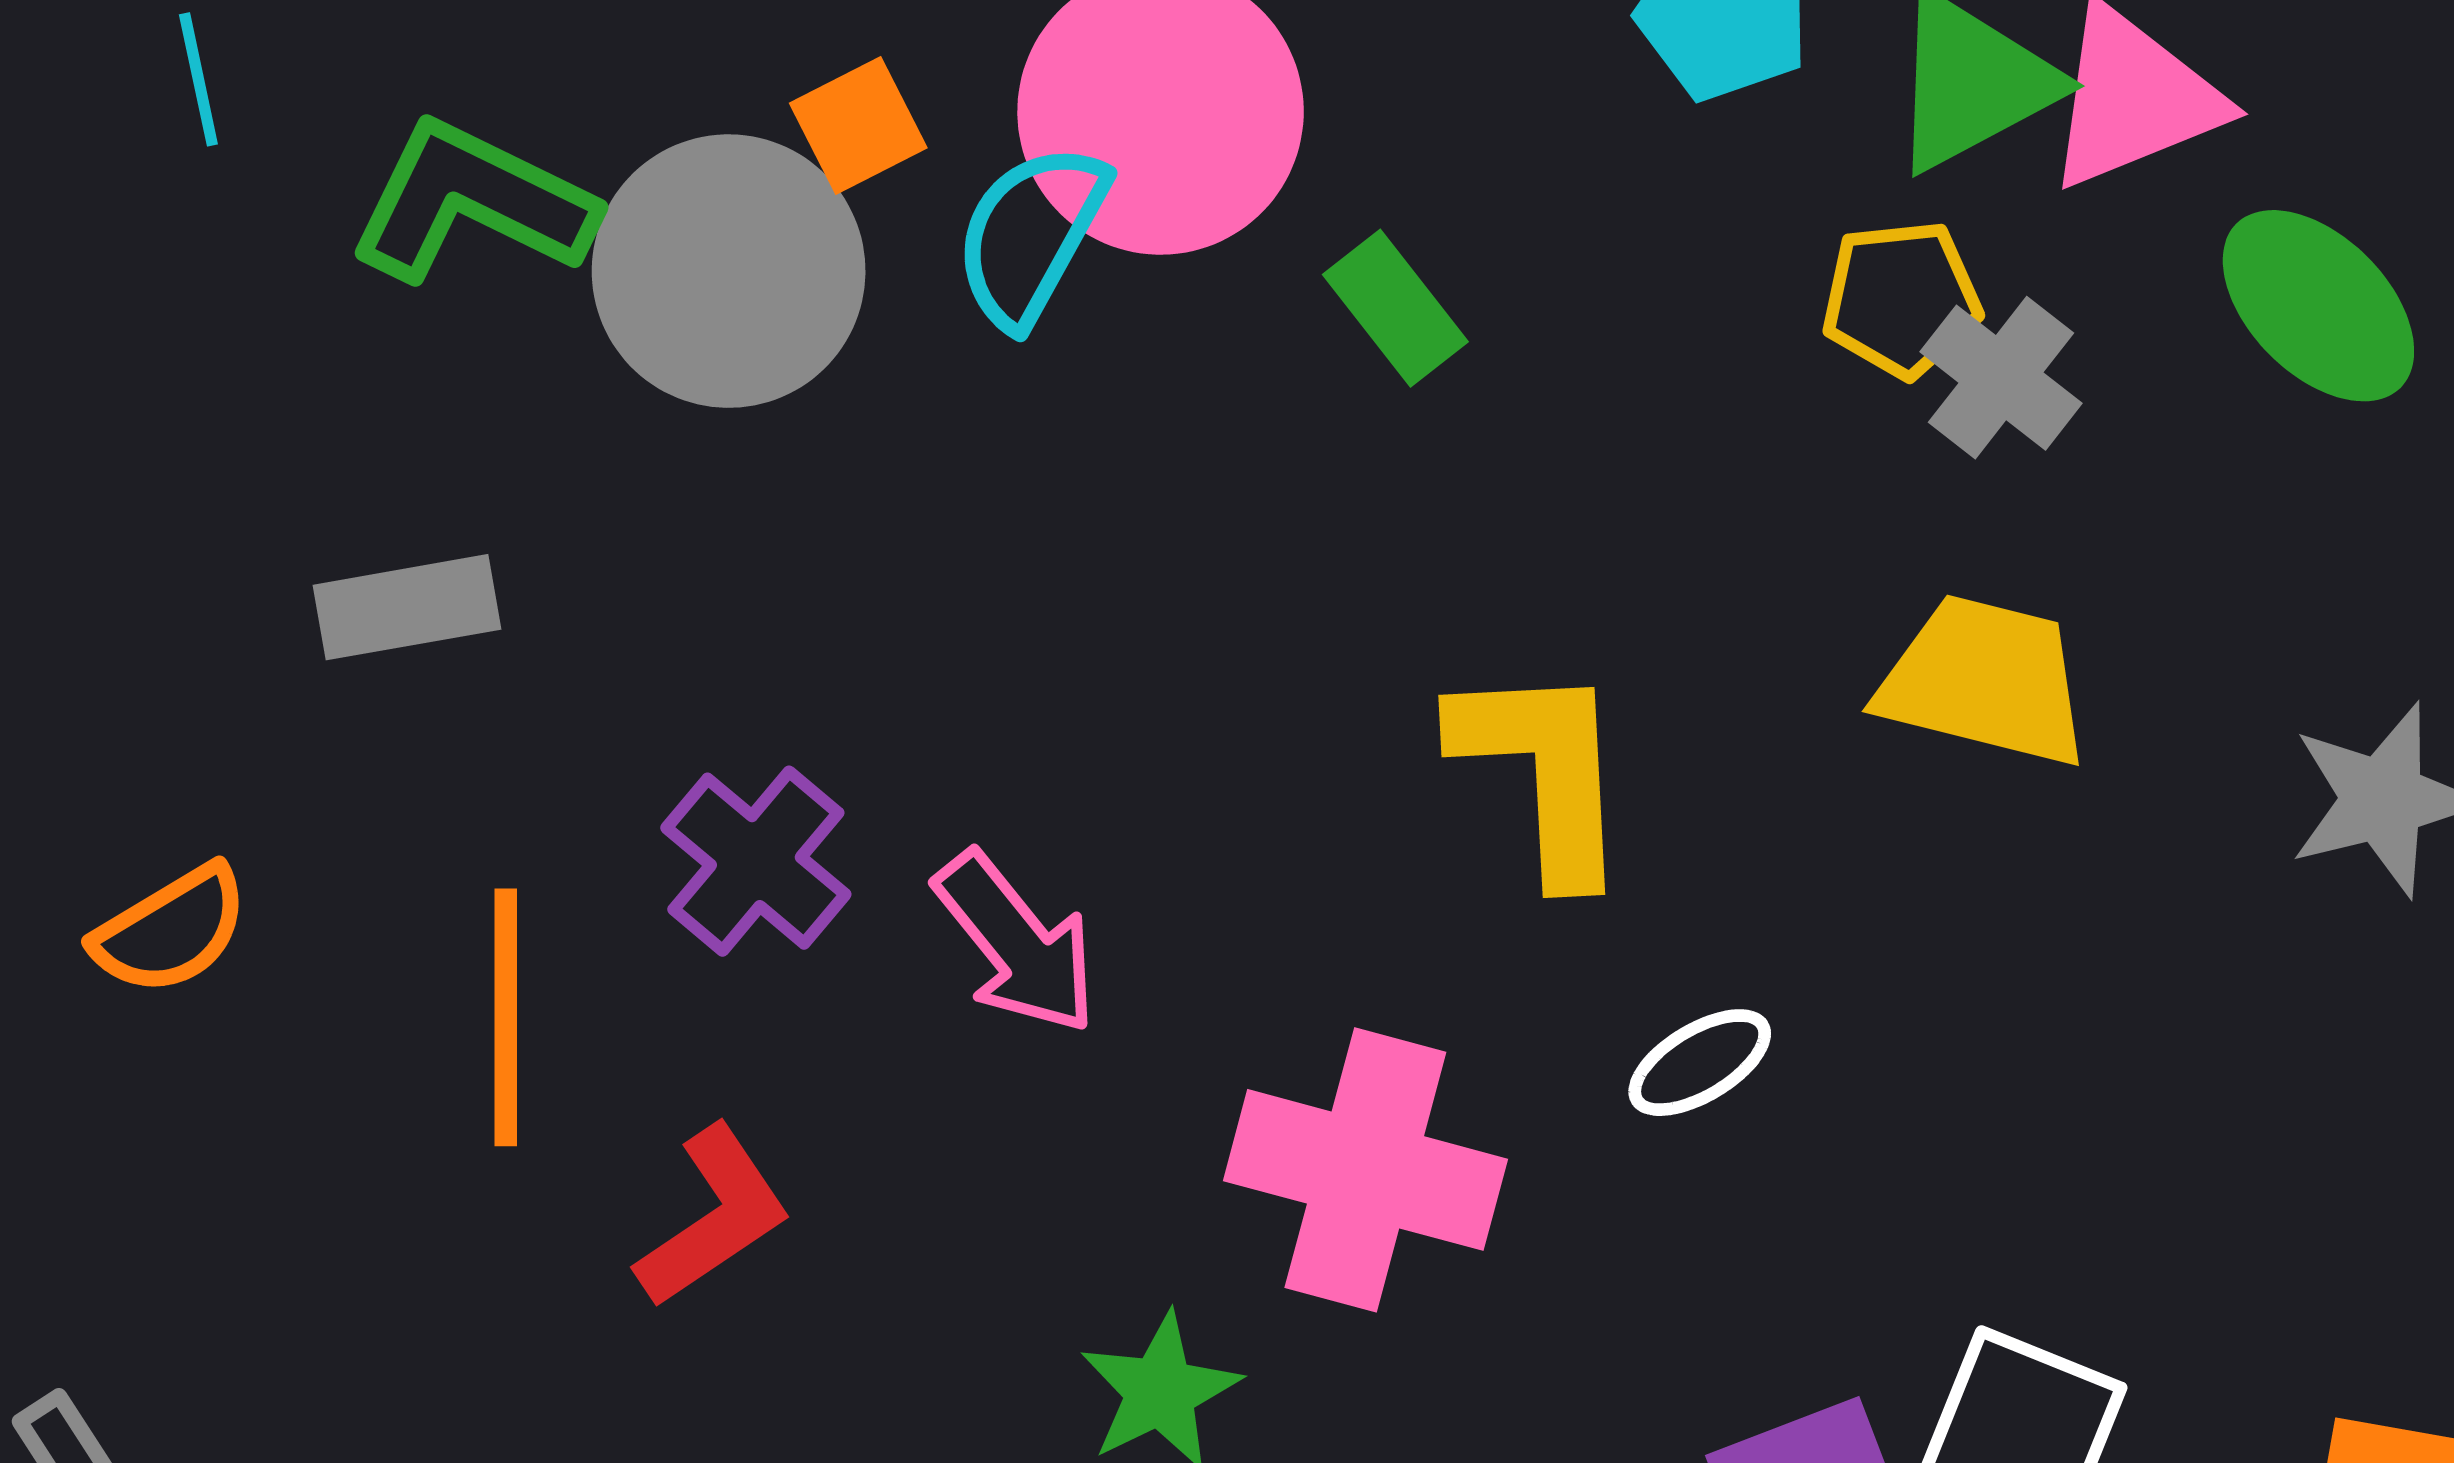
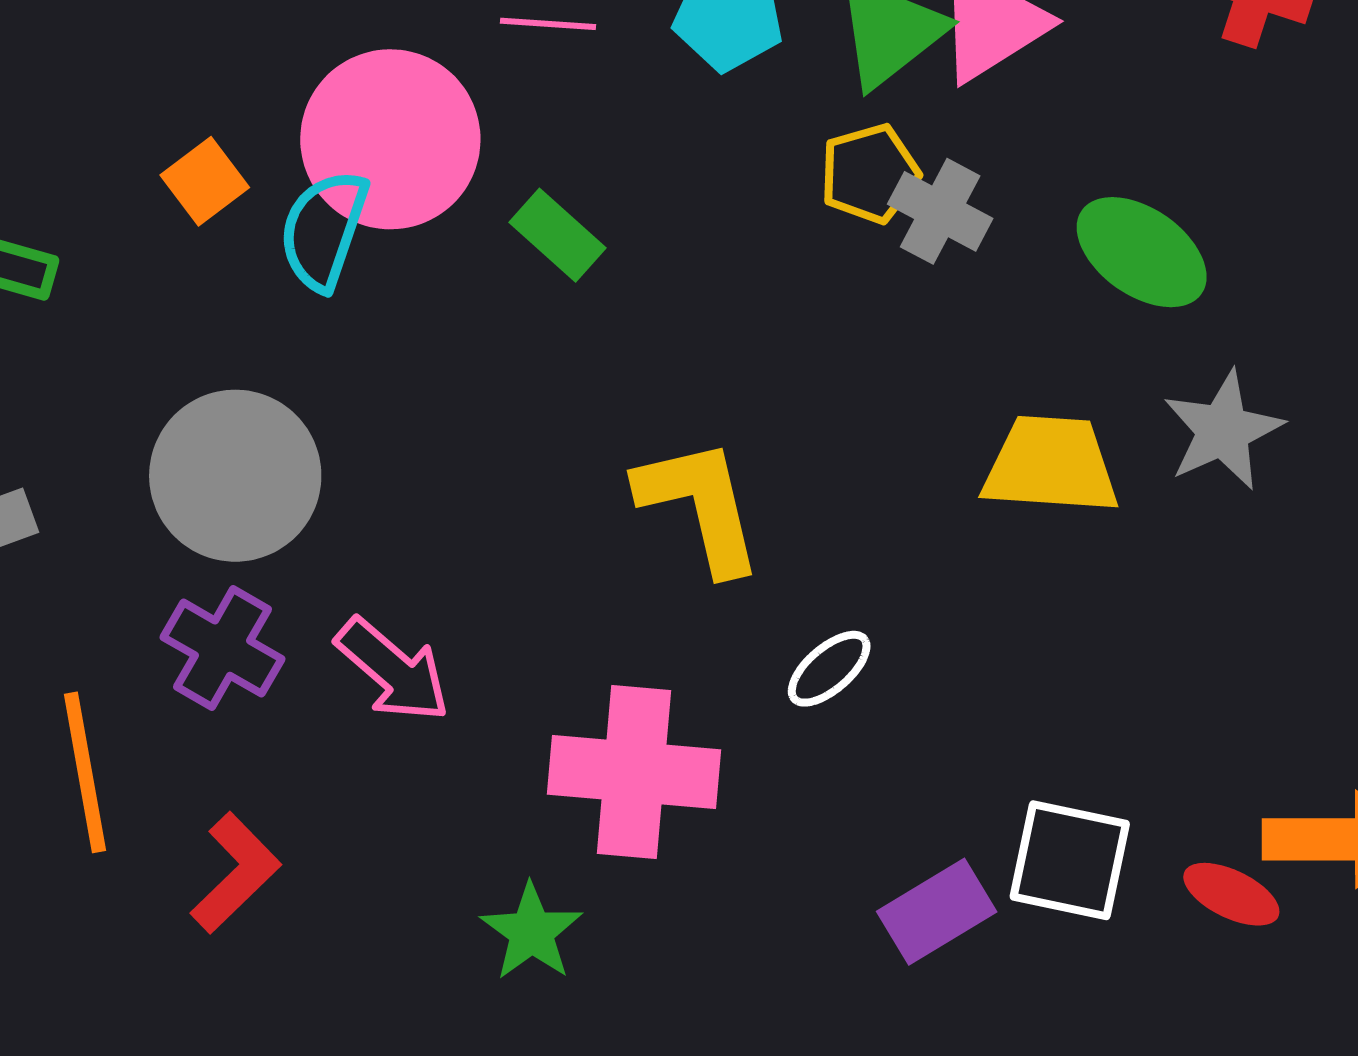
gray circle: (729, 271) -> (235, 476), moved
green ellipse: (2318, 306) -> (1142, 252), moved
yellow trapezoid: (1985, 681) -> (1051, 465), moved

